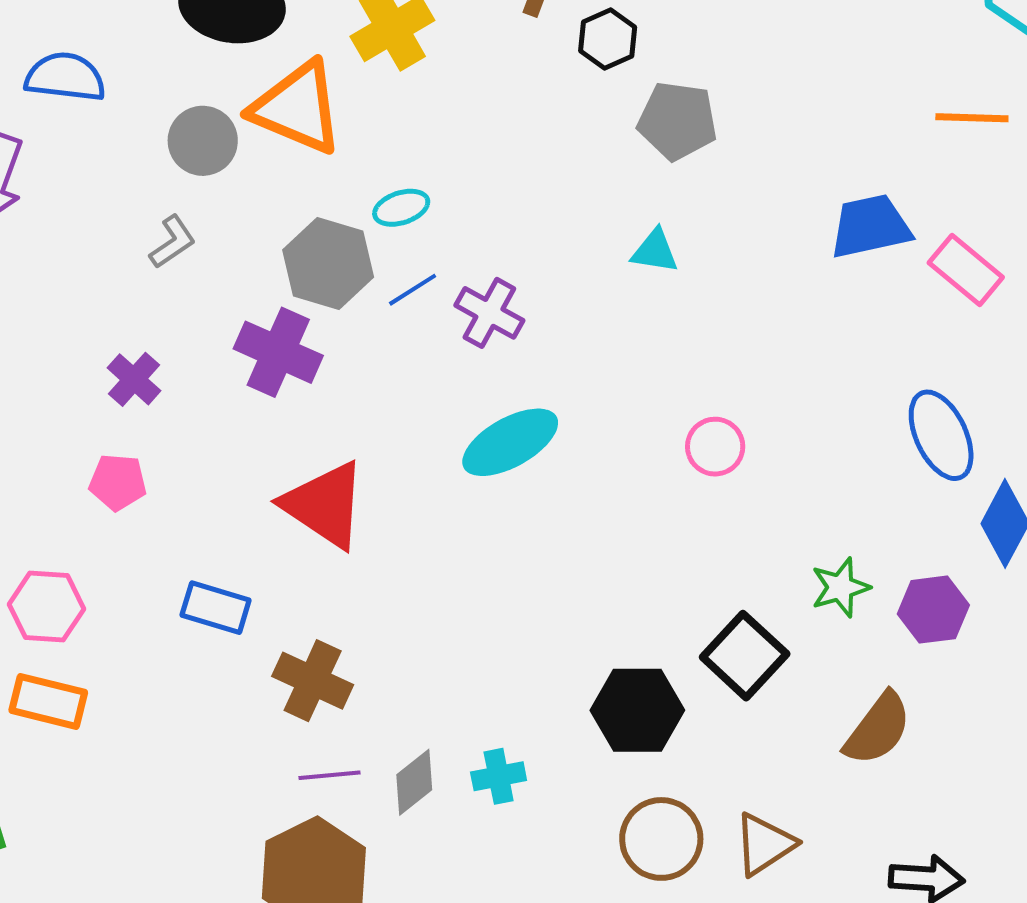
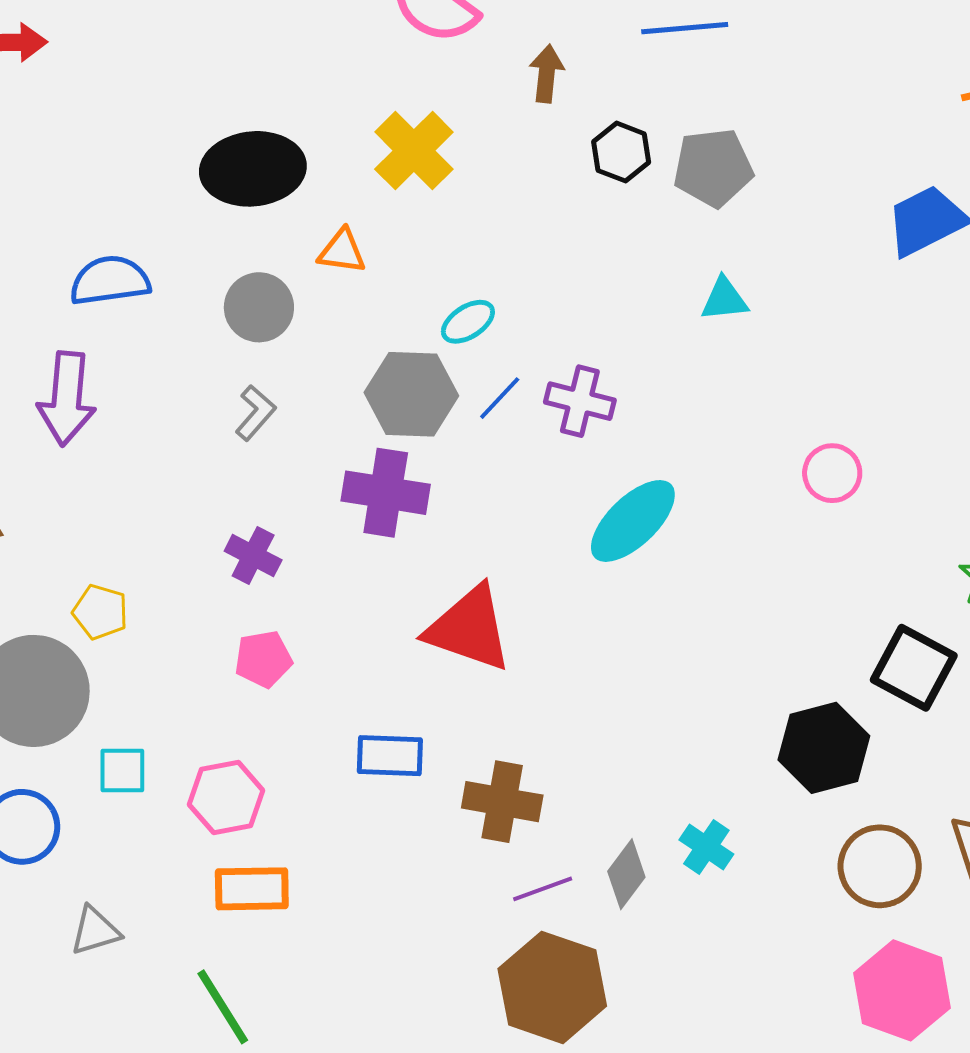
black hexagon: (608, 39) -> (621, 152), moved
orange triangle: (297, 108) -> (342, 251), size x0.5
cyan cross: (499, 776) -> (706, 847), turned -30

